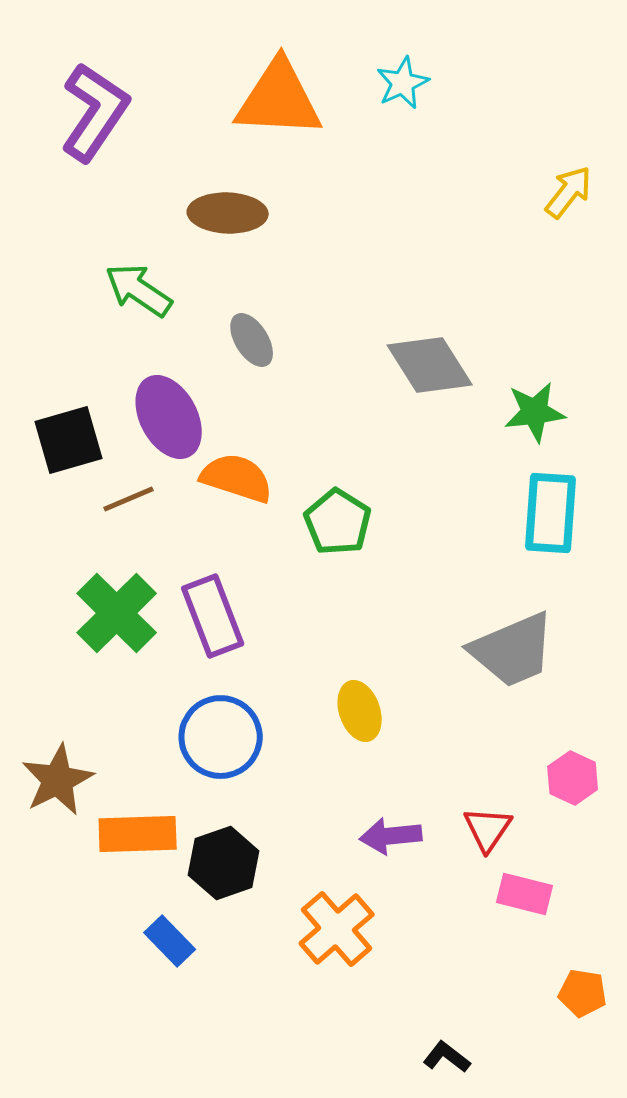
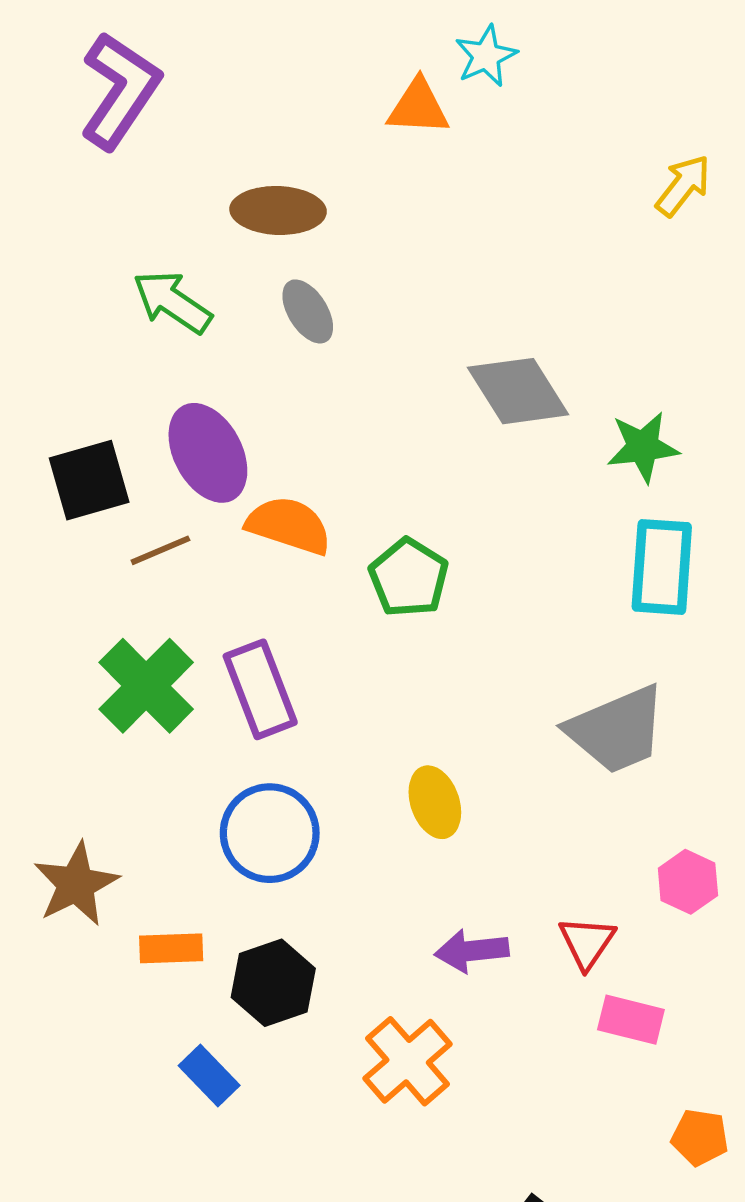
orange triangle: (279, 99) -> (418, 107), moved, size x0.6
gray ellipse: (252, 340) -> (308, 311), moved
orange rectangle: (138, 834) -> (171, 948), size x0.7

